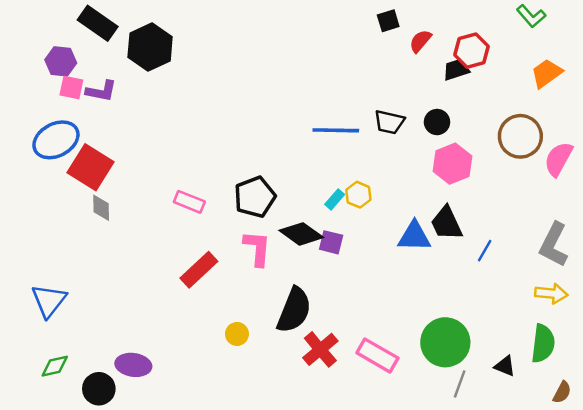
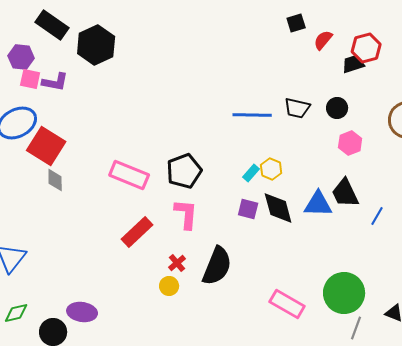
pink hexagon: (452, 164) -> (350, 143), size x0.7
pink rectangle: (189, 202) -> (129, 175), size x1.5
black diamond: (301, 234) -> (278, 208), moved, turned 39
red cross: (320, 349) -> (177, 263), moved, size x0.6

